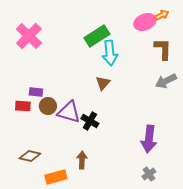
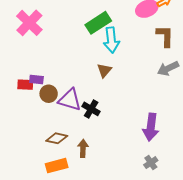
red rectangle: (23, 106) -> (25, 85), moved
brown diamond: (30, 156) -> (57, 138), moved

